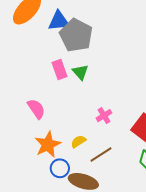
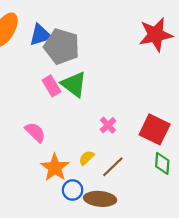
green triangle: (80, 72) -> (74, 84), size x1.5

